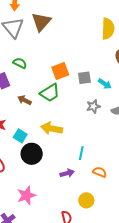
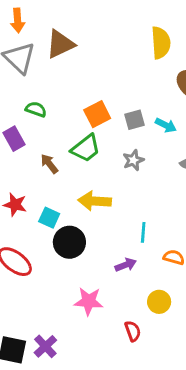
brown triangle: (41, 22) -> (60, 44), turned 30
brown arrow: (24, 100) -> (49, 164), turned 32
gray star: (93, 106) -> (133, 160), moved
pink star: (26, 195) -> (89, 301), moved, turned 30

